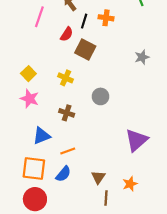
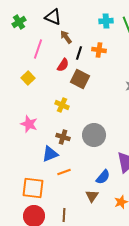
yellow square: (28, 74) -> (28, 78), moved
gray circle: (101, 96) -> (94, 135), moved, size x1.5
blue triangle: (42, 136) -> (50, 154), moved
blue semicircle: (63, 174) -> (103, 177), moved
brown line: (106, 198) -> (64, 215), moved

